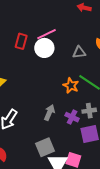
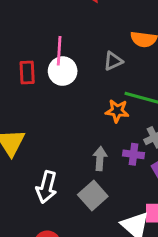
pink line: (47, 34) -> (59, 51), turned -42
gray square: (45, 147) -> (93, 196), moved

